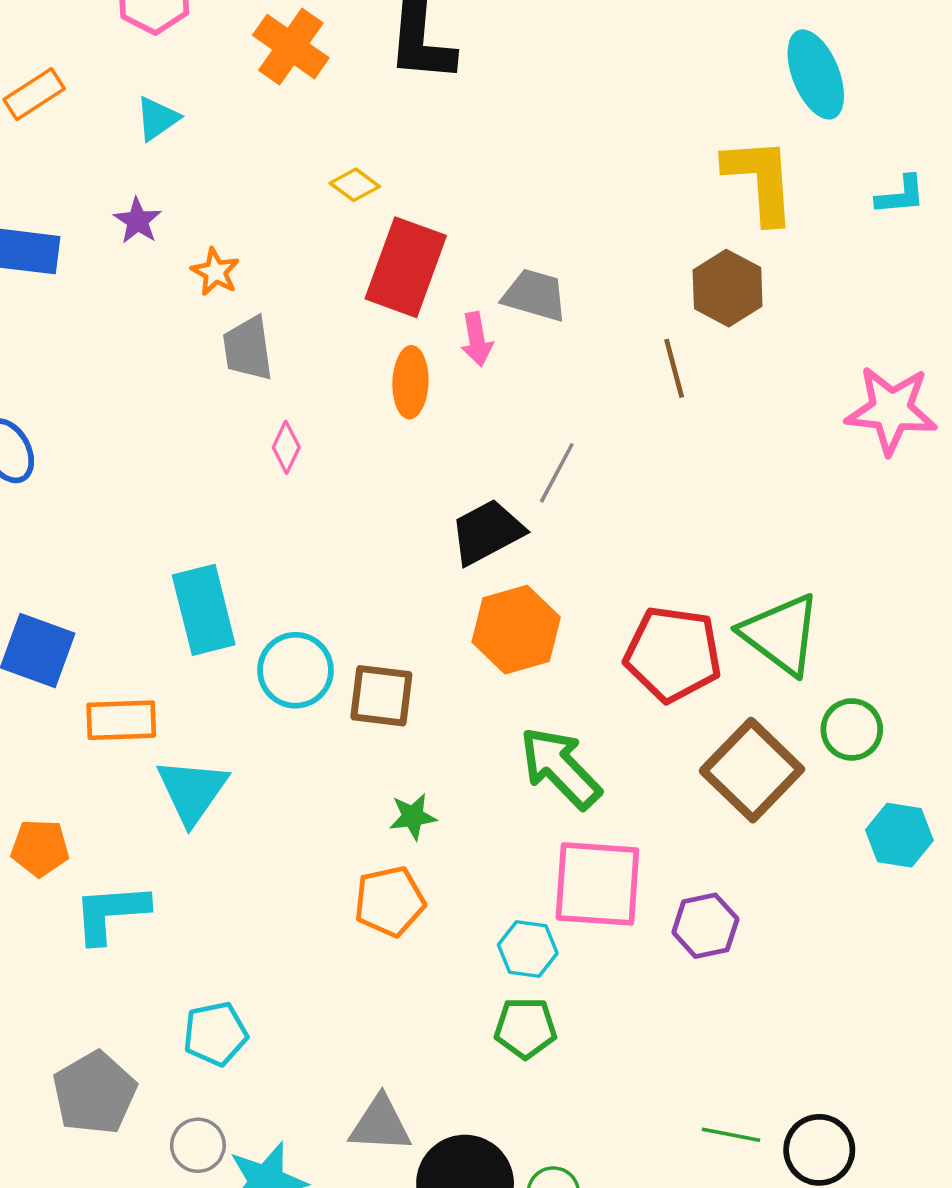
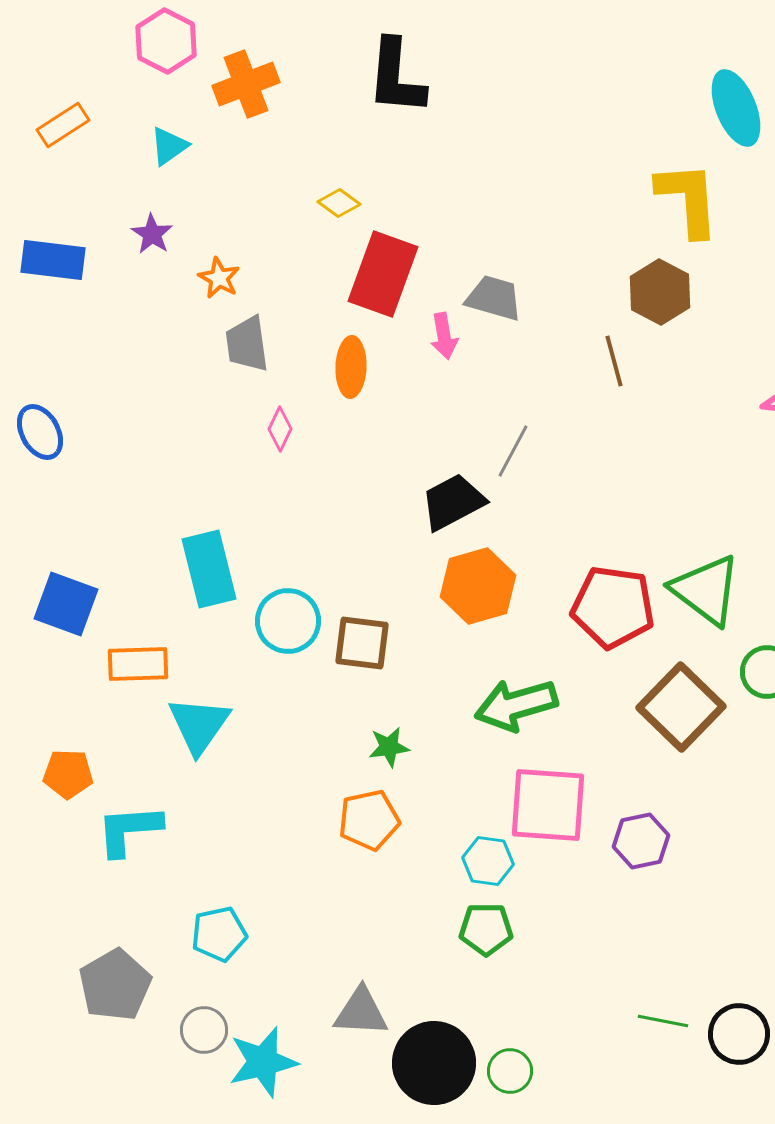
orange cross: (291, 47) -> (246, 84), moved, turned 34
orange ellipse: (410, 382) -> (351, 367), moved
green arrow: (560, 768) -> (516, 705), turned -62

